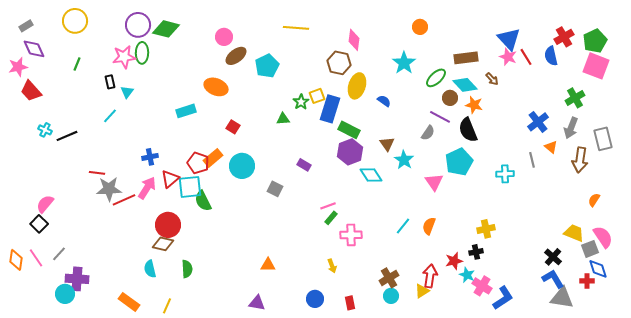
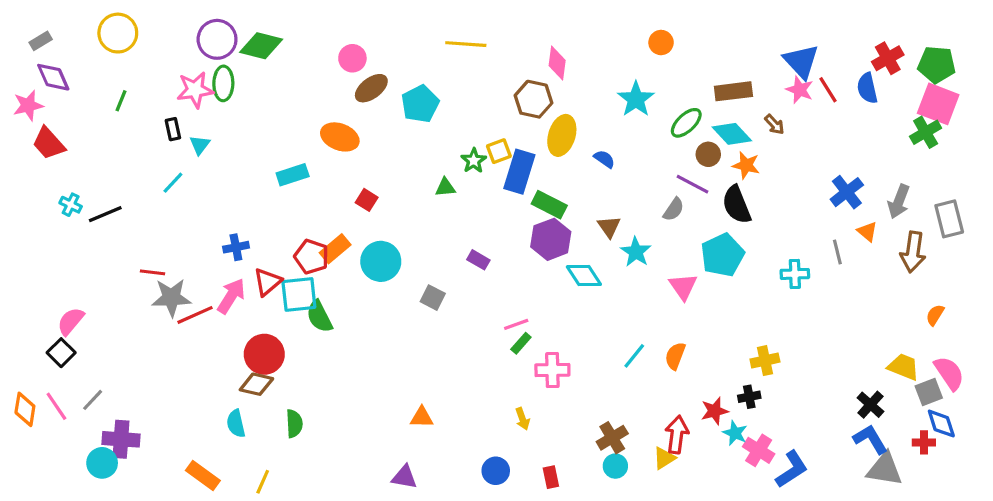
green pentagon: (595, 41) -> (937, 65), turned 30
green cross: (575, 98) -> (926, 132), moved

